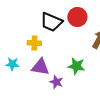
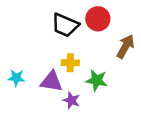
yellow cross: (34, 43) -> (70, 63), moved

